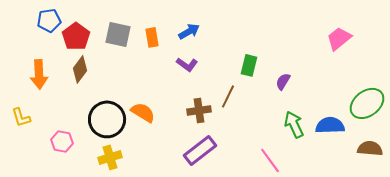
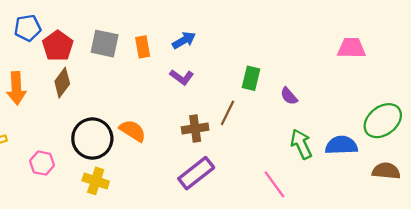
pink trapezoid: (339, 38) -> (351, 48), turned 40
purple semicircle: (283, 81) -> (289, 96), turned -72
yellow cross: (110, 157) -> (96, 181), turned 35

